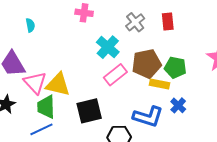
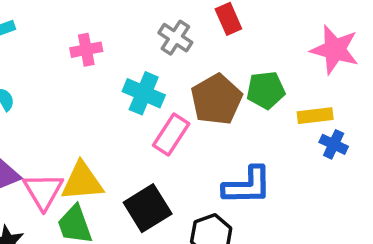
pink triangle: (35, 83) -> (43, 191), turned 30
yellow rectangle: (159, 84) -> (315, 116), moved
blue cross: (178, 105) -> (334, 144), moved

